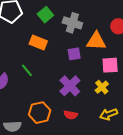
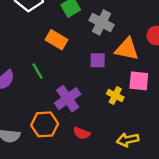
purple cross: (70, 86) -> (68, 99), moved
yellow cross: (102, 87) -> (115, 95), moved, turned -32

